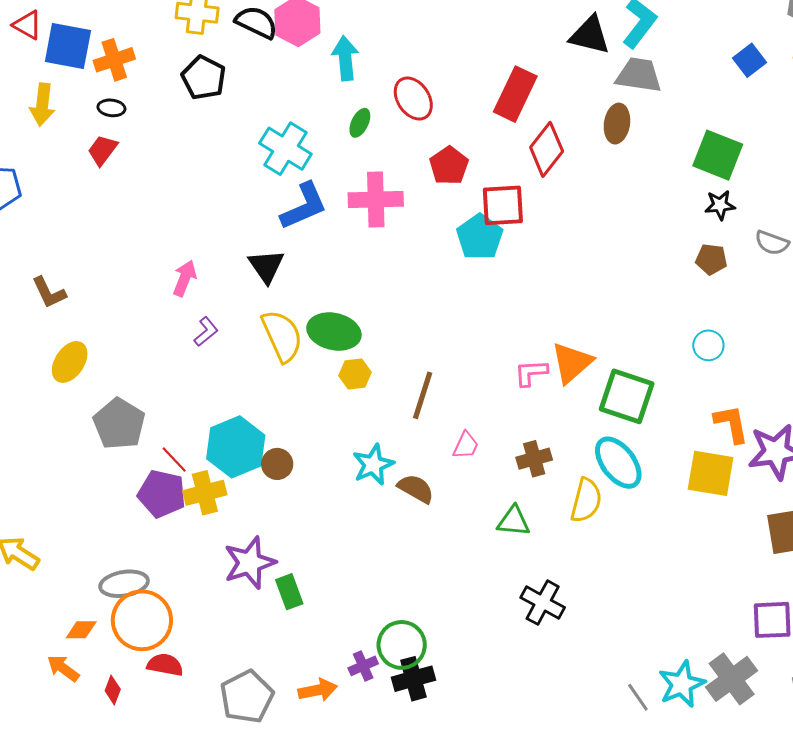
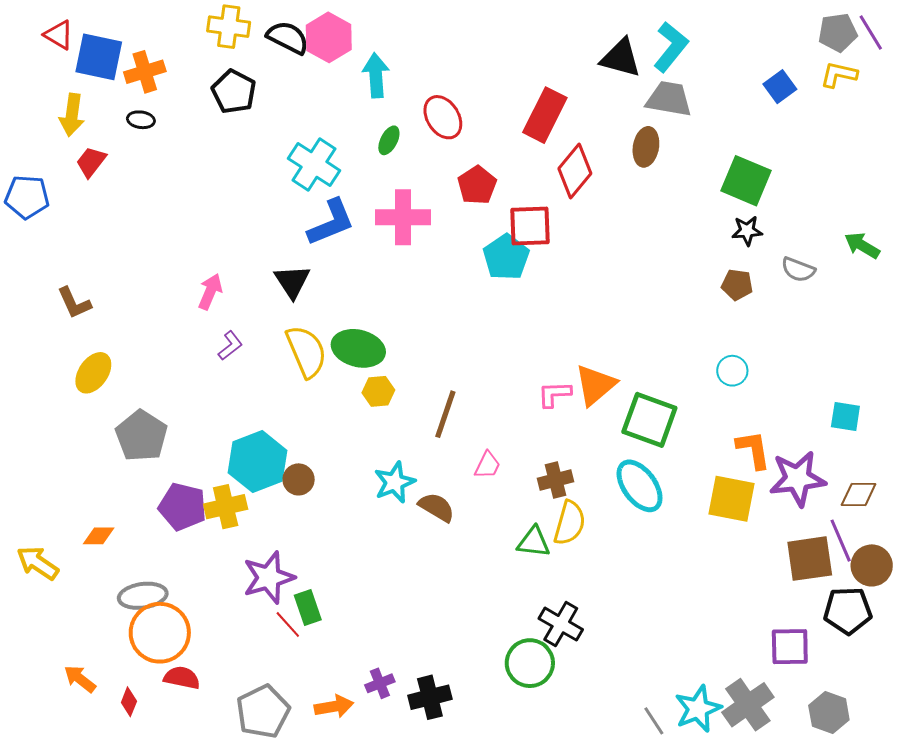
red trapezoid: (102, 150) -> (91, 162), moved
red line: (174, 459) -> (288, 625), moved
yellow semicircle: (586, 500) -> (570, 523), moved
orange diamond: (81, 630) -> (99, 536), moved
green circle: (402, 645) -> (530, 663), moved

